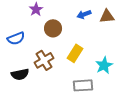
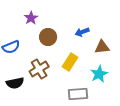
blue arrow: (84, 14) -> (82, 32), moved
brown triangle: (107, 16) -> (102, 47), moved

